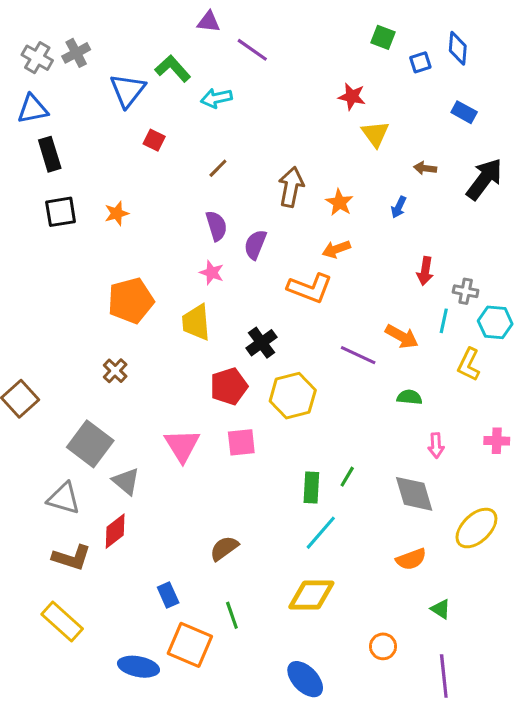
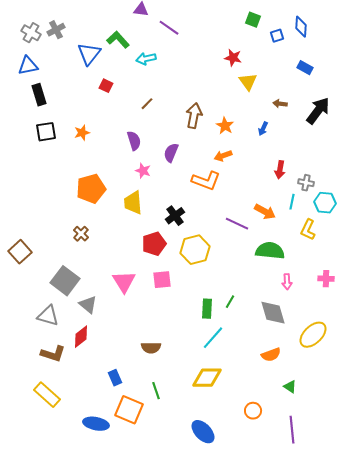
purple semicircle: (216, 226) -> (134, 141), moved
green semicircle: (410, 397) -> (270, 251), size x1.8
brown semicircle: (224, 548) -> (151, 348), turned -144

